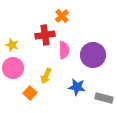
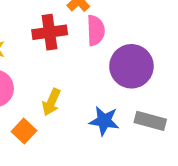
pink semicircle: (64, 50) -> (96, 30), moved
gray rectangle: (104, 98) -> (150, 121), moved

